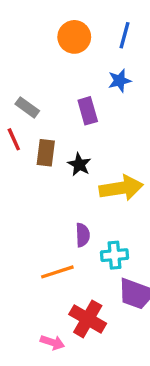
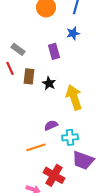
yellow arrow: (121, 188) -> (74, 97), turned -100
purple semicircle: (83, 235) -> (51, 125), turned -112

